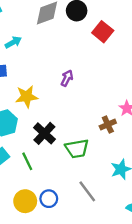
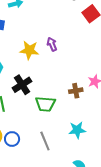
purple arrow: (67, 78) -> (52, 44), turned -64
yellow star: (27, 97) -> (29, 50), moved

